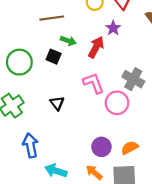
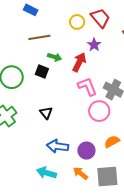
pink L-shape: (94, 83) -> (87, 86), moved
blue arrow: (30, 145) -> (58, 146), moved, turned -70
orange semicircle: (130, 148) -> (112, 142), moved

